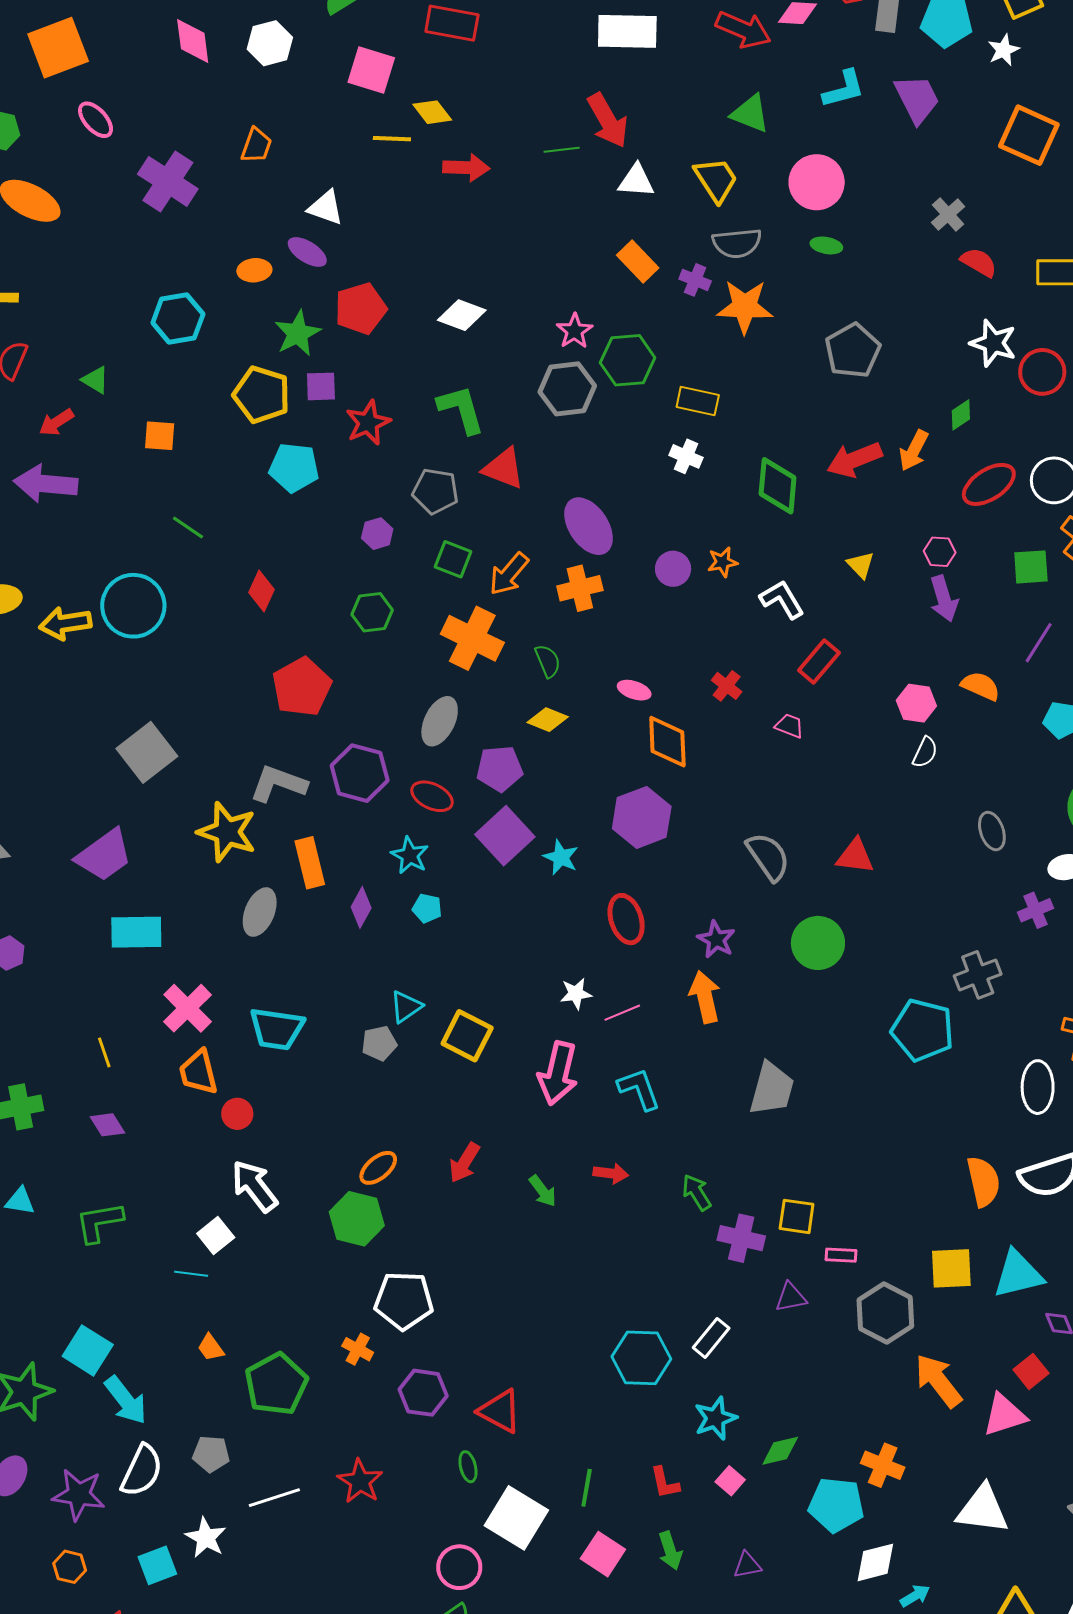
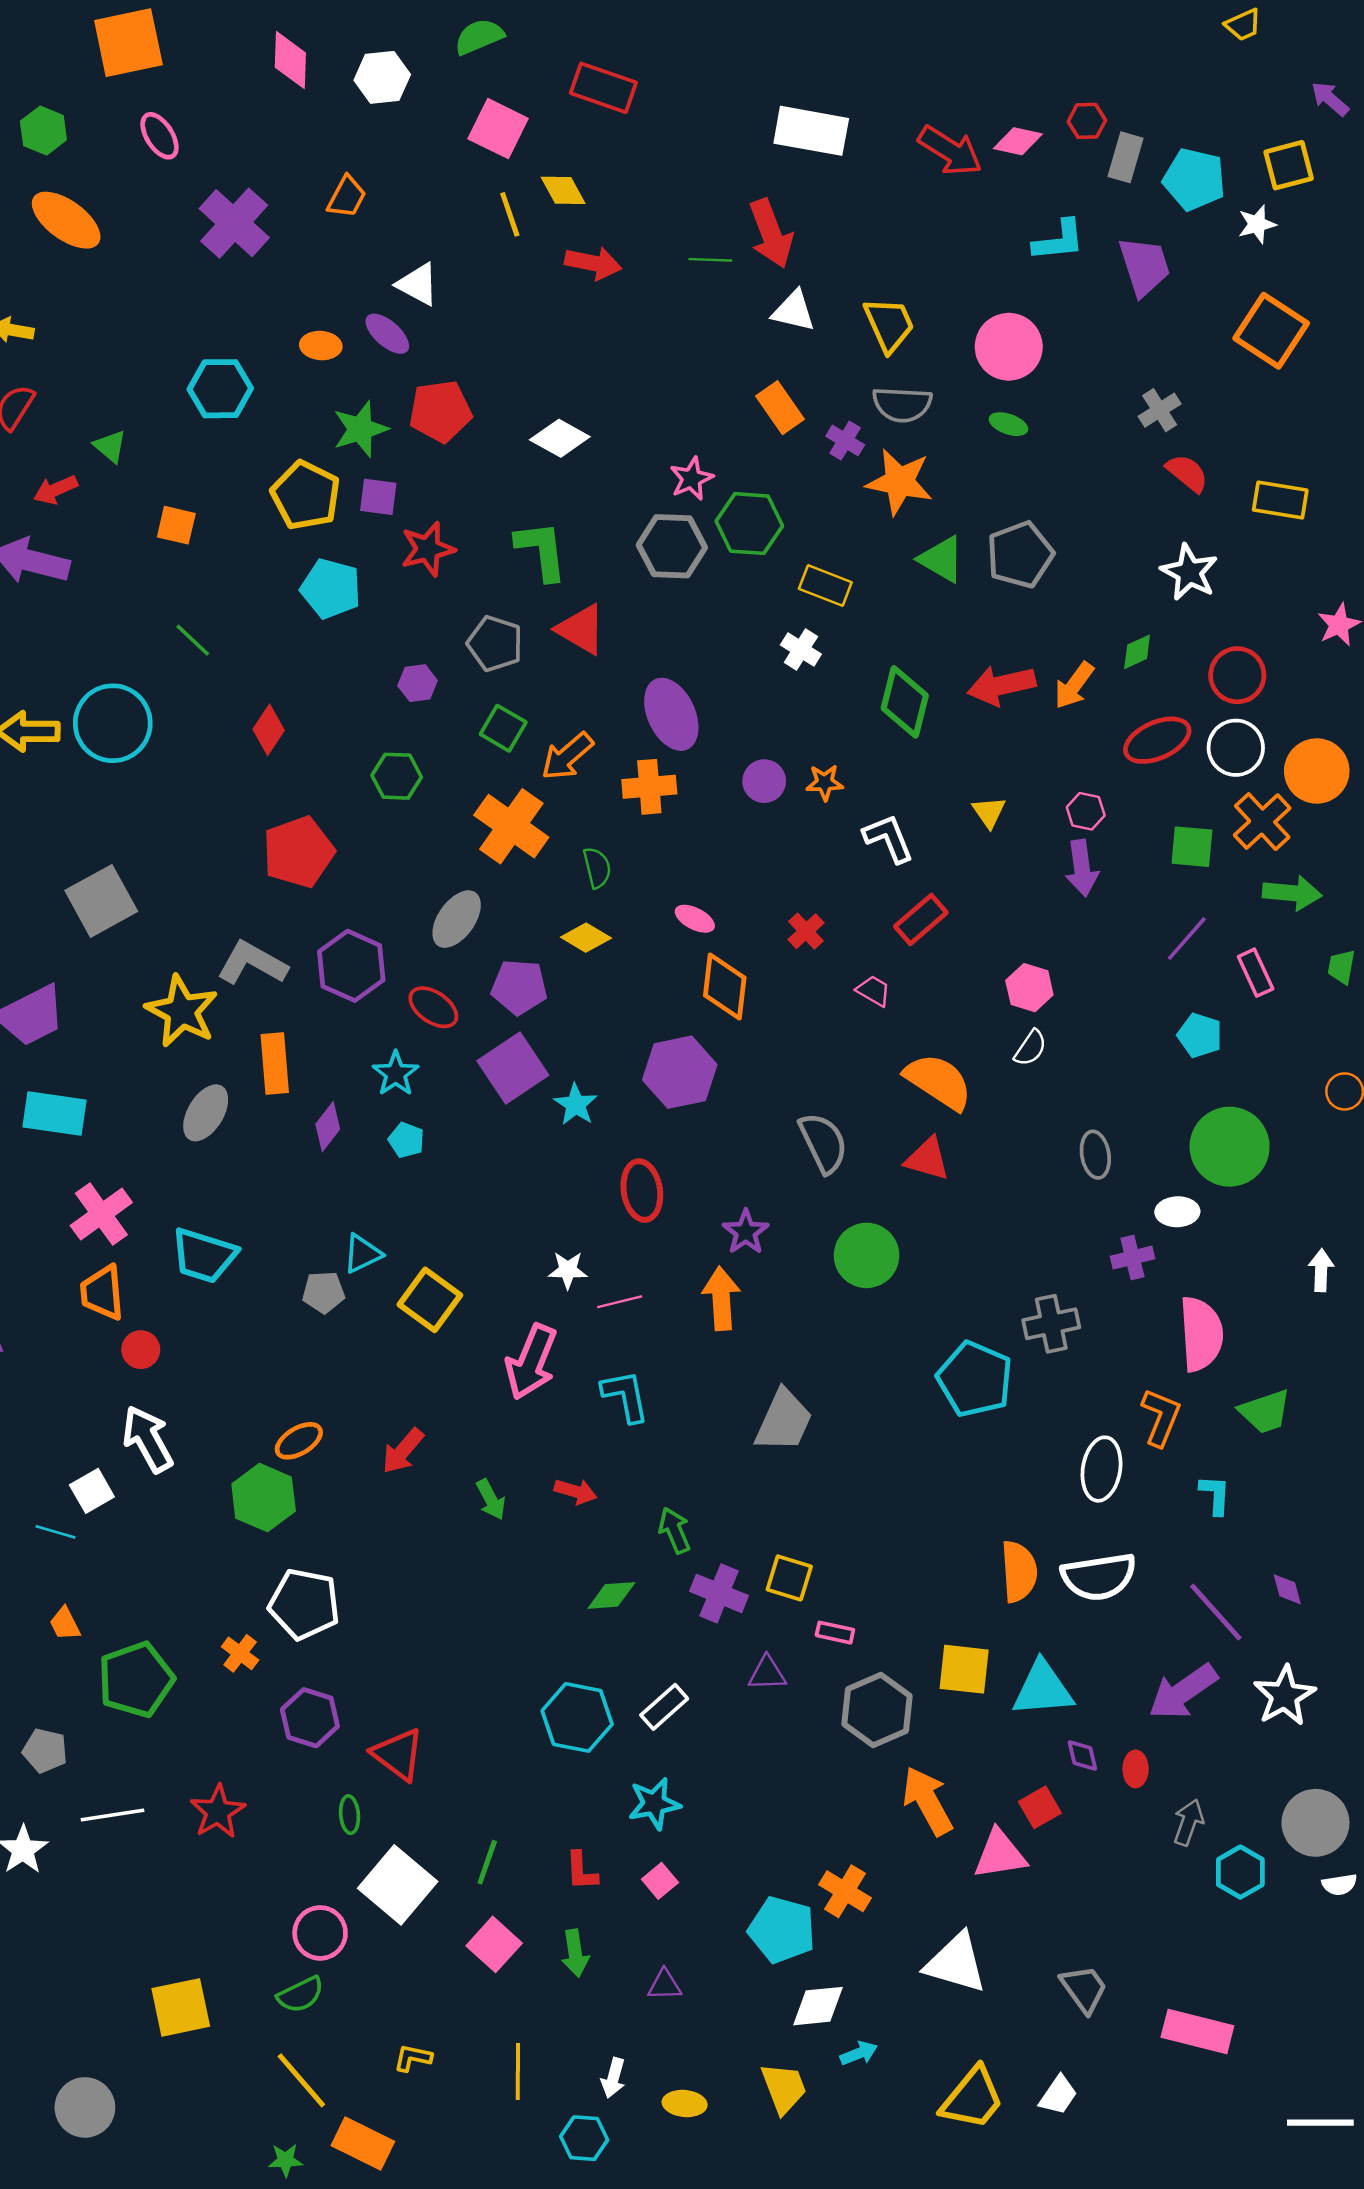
green triangle: (750, 114) -> (941, 559), moved
yellow line: (392, 139) -> (510, 214), turned 60
red circle: (1042, 372) -> (1237, 675), moved
orange semicircle: (981, 686) -> (938, 1082), moved, size x1.5
green diamond: (780, 1451) -> (611, 1595), moved

